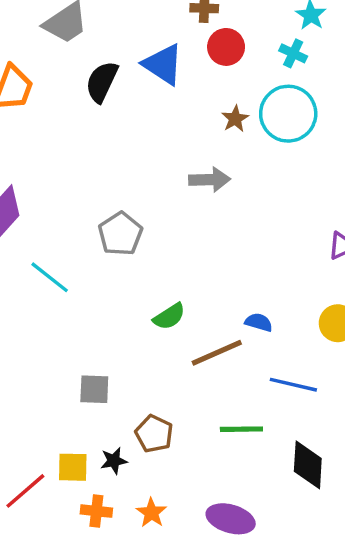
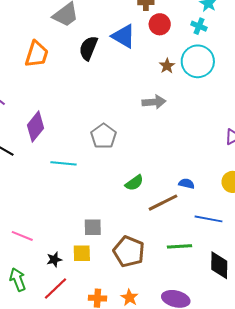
cyan line: (50, 277) -> (64, 163), turned -30
brown pentagon: (154, 434) -> (129, 251), size x1.4
black star: (114, 461) -> (54, 259), moved
yellow square: (73, 467) -> (82, 253), moved

